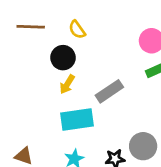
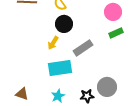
black circle: (63, 58) -> (64, 24), moved

